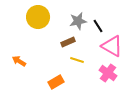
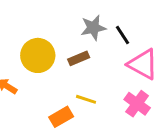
yellow circle: (38, 17) -> (38, 55), moved
yellow line: (77, 60) -> (86, 99), moved

